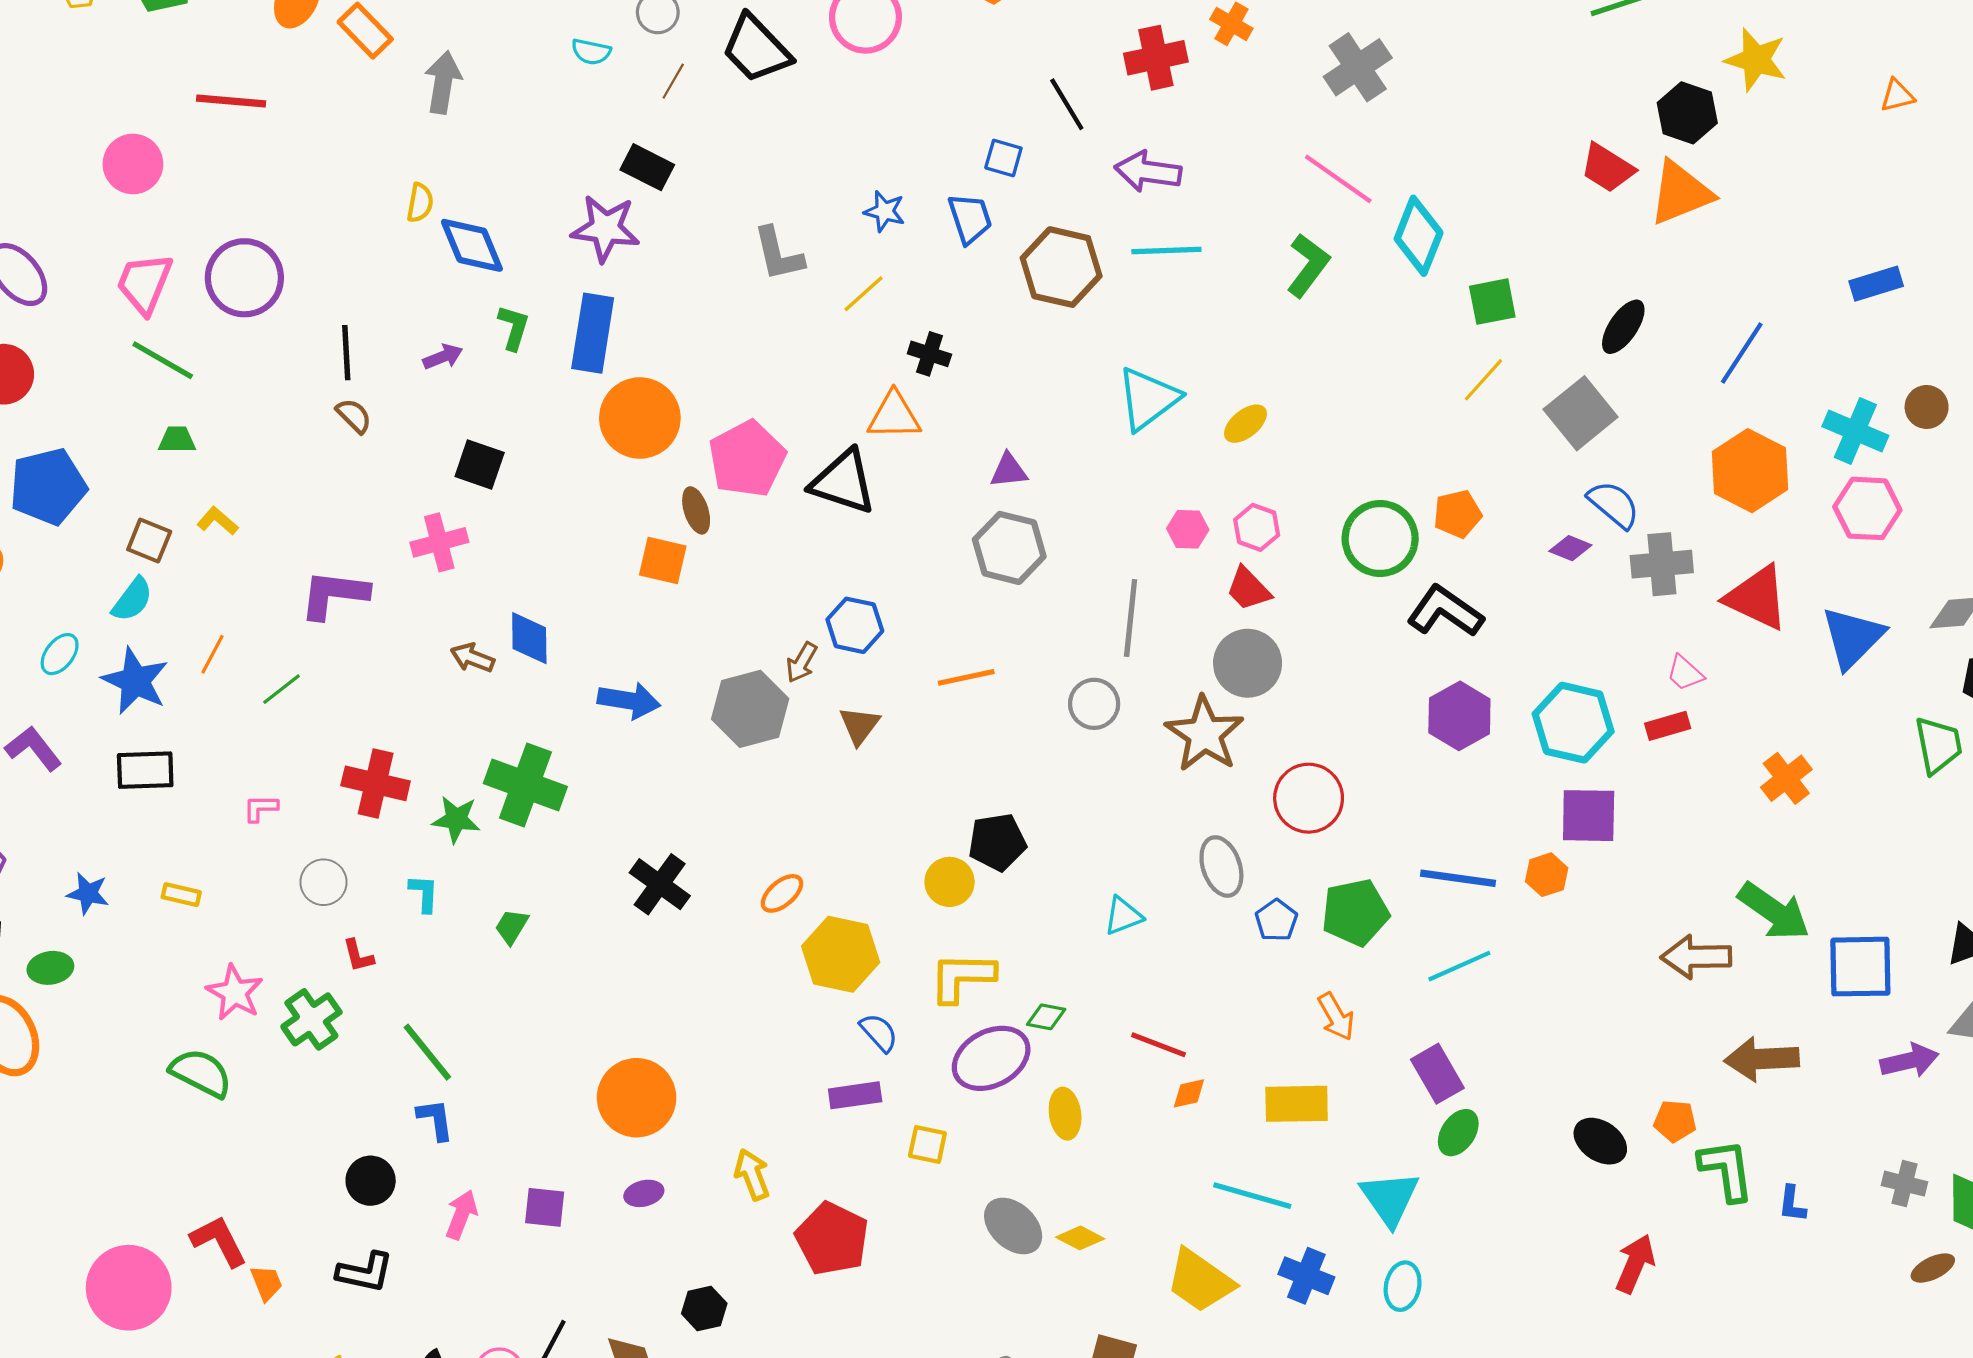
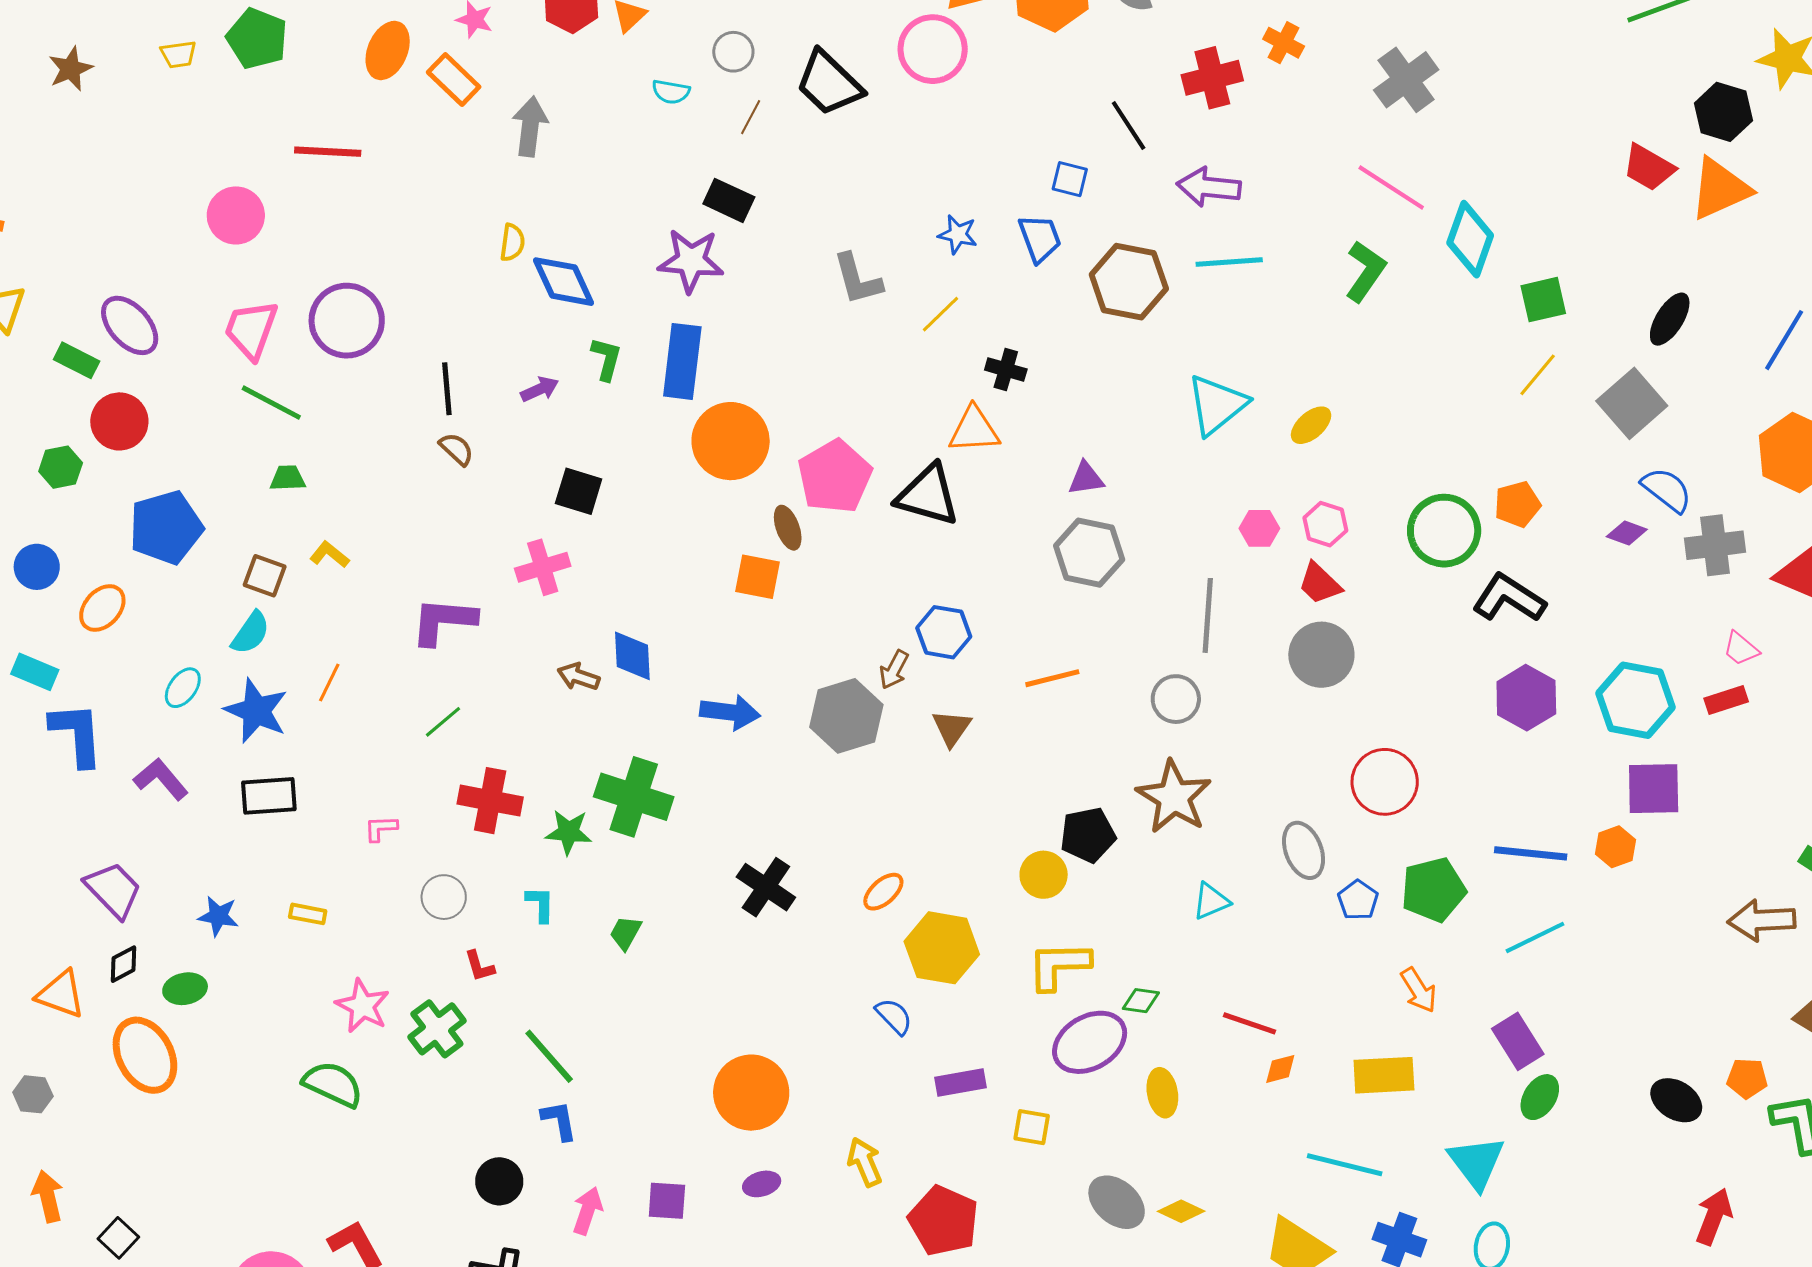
green line: (281, 689) -> (443, 722), moved
brown star: (1205, 734) -> (1174, 797), moved
blue semicircle: (879, 1033) -> (894, 1016), moved

